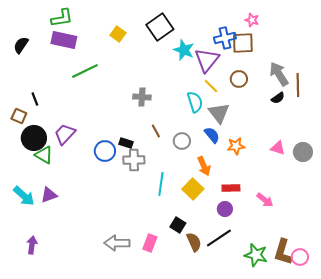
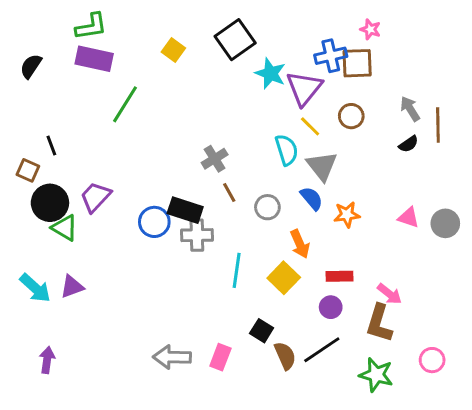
green line: (85, 71) -> (125, 104), turned -32
gray arrow: (279, 74) -> (410, 109), size x0.7
gray cross: (142, 97) -> (215, 159), moved, turned -36
black rectangle: (126, 143) -> (185, 210), size x1.6
brown L-shape: (283, 252) -> (379, 323), moved
pink circle: (300, 257) -> (432, 360), moved

